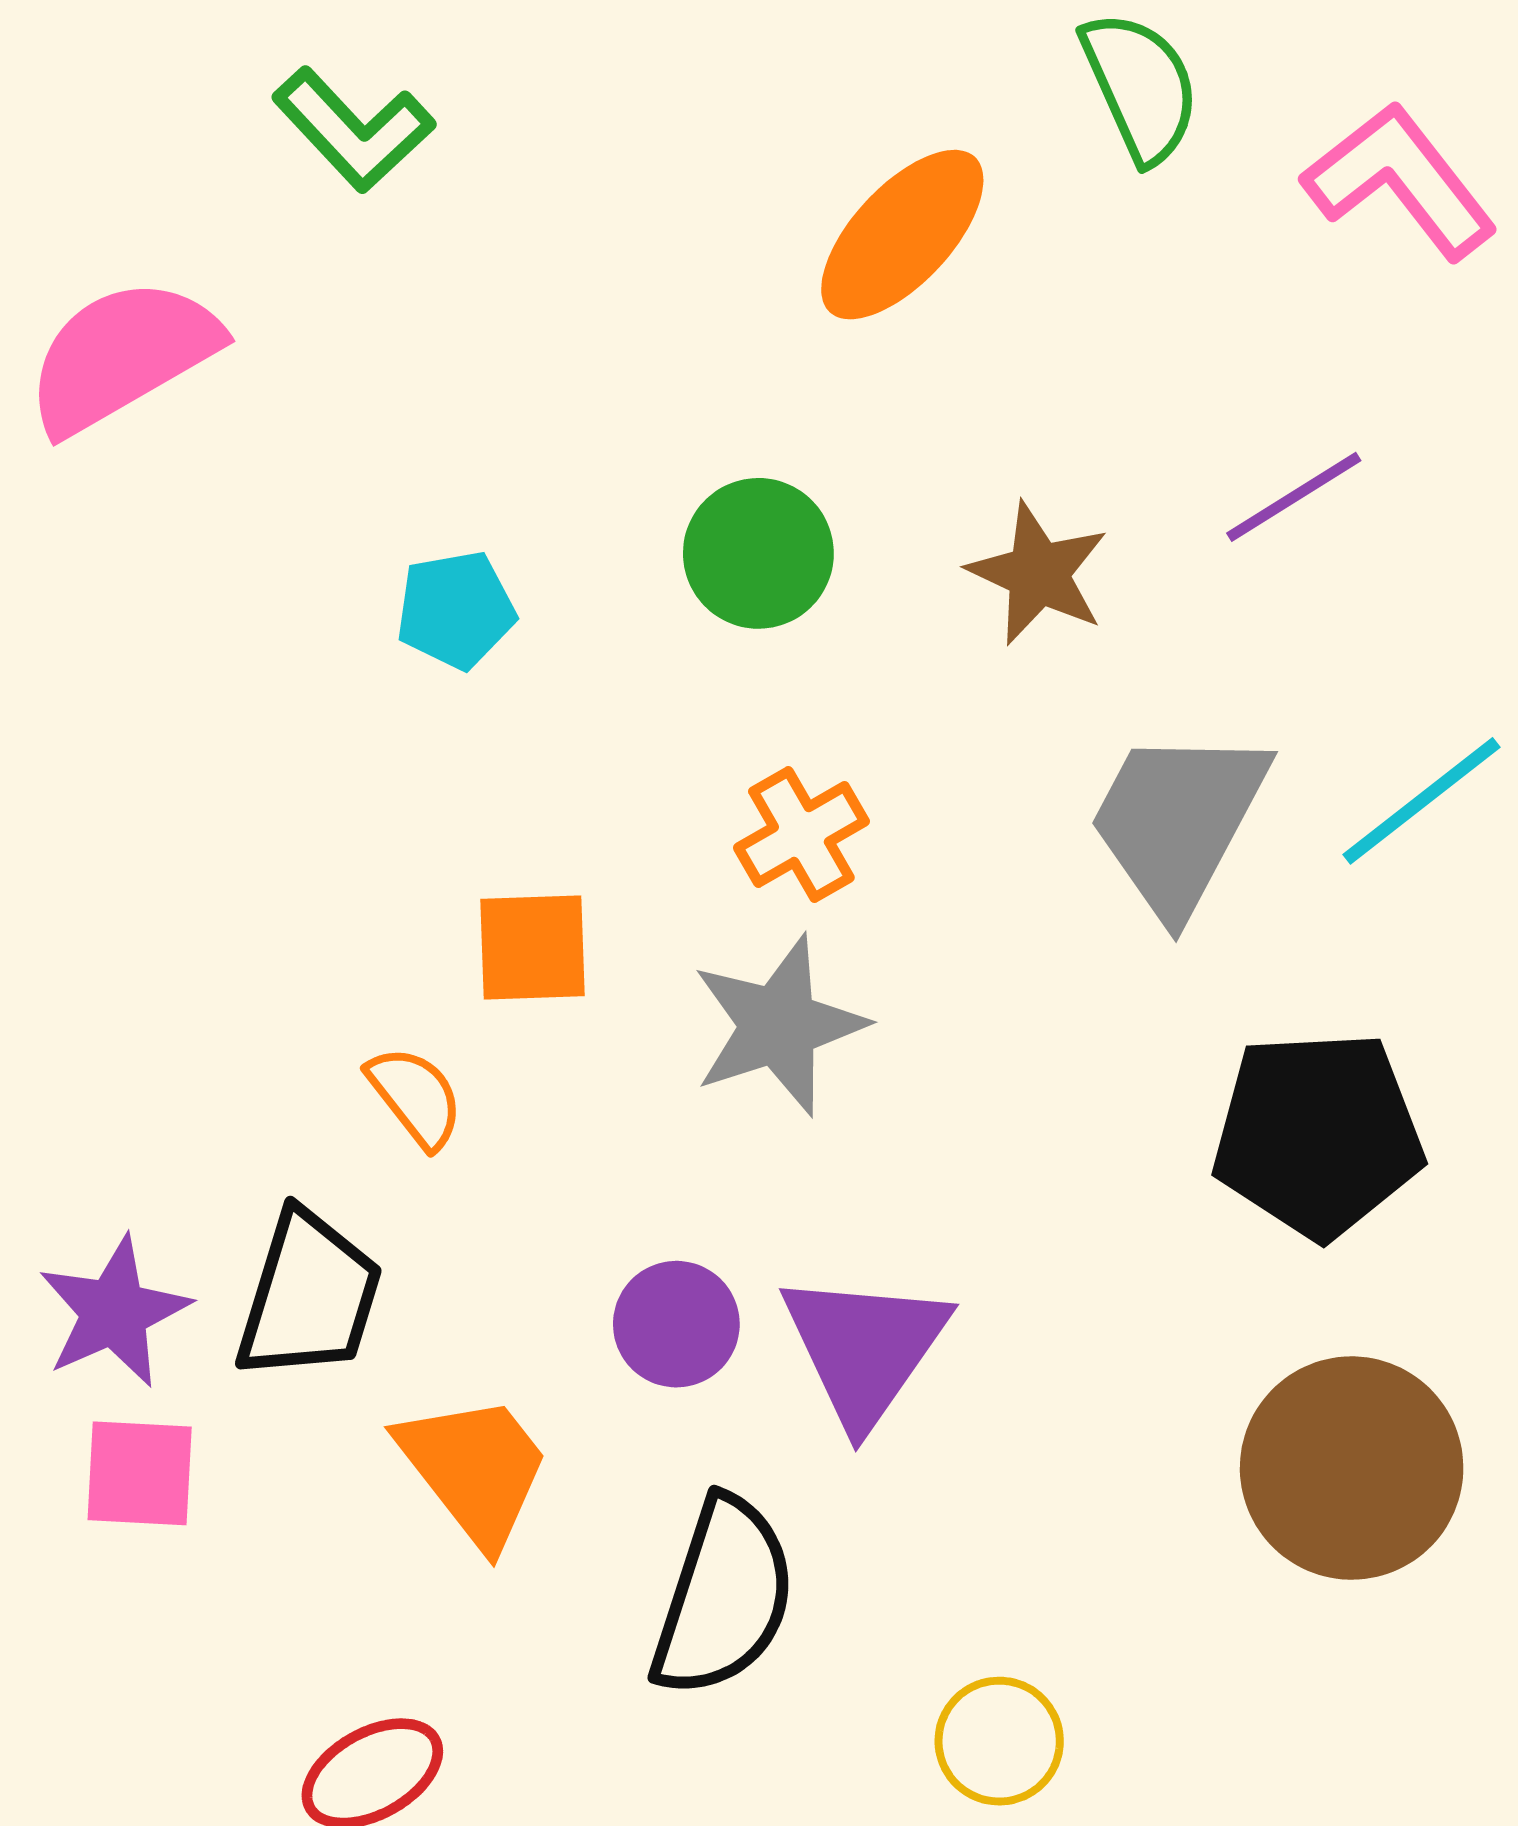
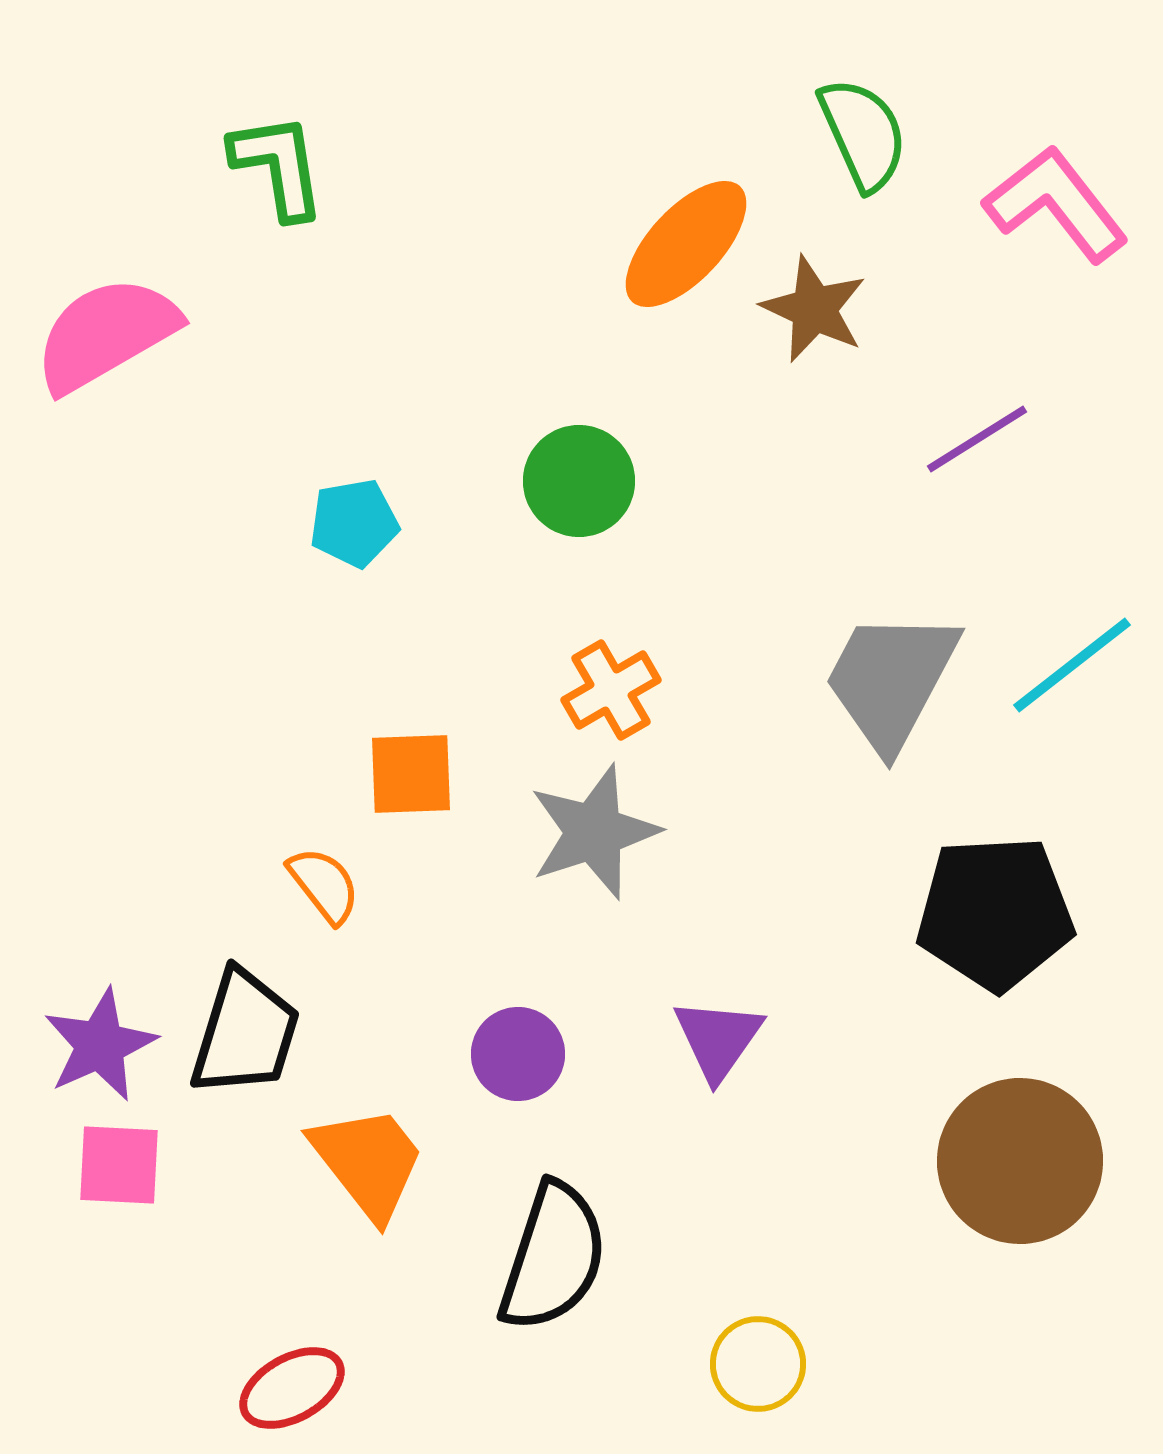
green L-shape: (354, 130) -> (278, 166), turned -146
brown star: (1038, 574) -> (814, 309), moved
purple triangle: (865, 1348) -> (718, 1039), moved, size x0.7

